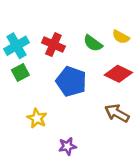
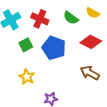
green square: (20, 73) -> (26, 45), moved

